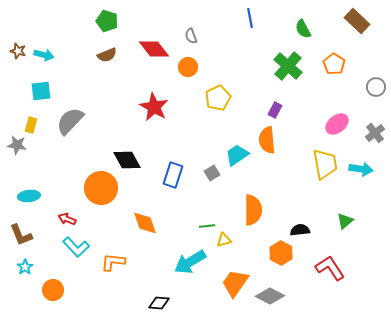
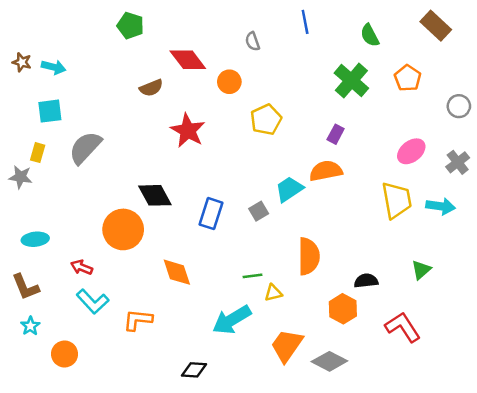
gray semicircle: (191, 36) -> (253, 41), moved
brown semicircle: (107, 55) -> (151, 88), moved
orange semicircle: (267, 140) -> (326, 171), turned 84

